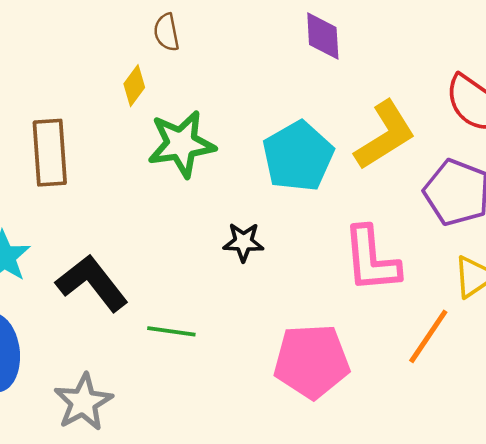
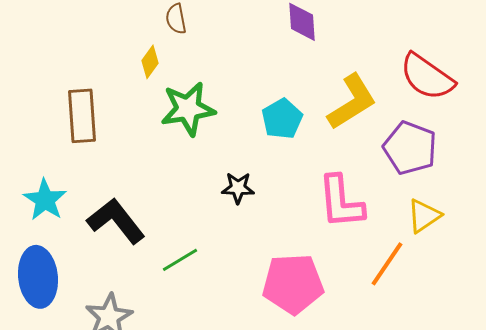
cyan pentagon: (298, 156) -> (282, 119), size x0.7
green line: (171, 331) -> (180, 260), turned -39

